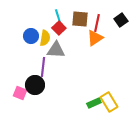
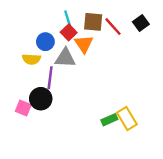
red line: (97, 23) -> (113, 27), turned -54
blue circle: (31, 36) -> (45, 42), moved
yellow semicircle: (45, 38) -> (31, 59), moved, turned 84
orange triangle: (95, 38) -> (84, 44), moved, turned -30

